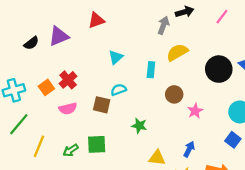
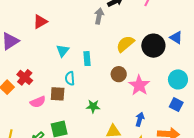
yellow semicircle: (177, 52) -> (125, 44), moved
cyan rectangle: (151, 70) -> (87, 59), moved
cyan semicircle: (118, 90) -> (70, 78), turned -64
pink semicircle: (68, 109) -> (38, 102), moved
pink star: (195, 111) -> (139, 85), size x1.5

